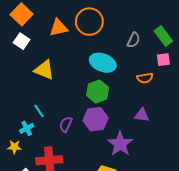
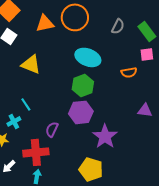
gray semicircle: (134, 40) -> (118, 26), moved
purple triangle: (142, 115) -> (145, 110), moved
purple semicircle: (66, 124) -> (52, 129), moved

